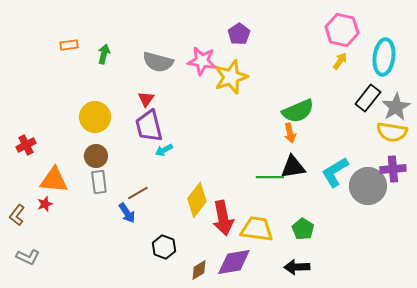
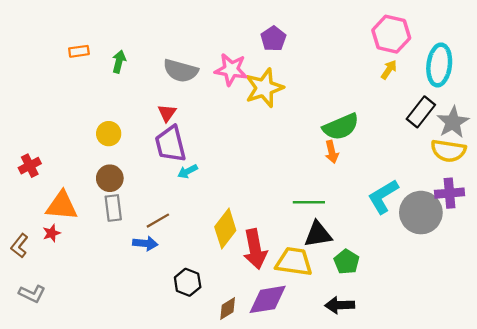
yellow circle: (95, 117) -> (109, 134), size x0.7
black triangle: (293, 167) -> (318, 234), moved
blue arrow: (127, 213) -> (145, 243), turned -50

